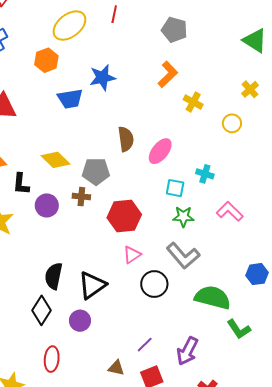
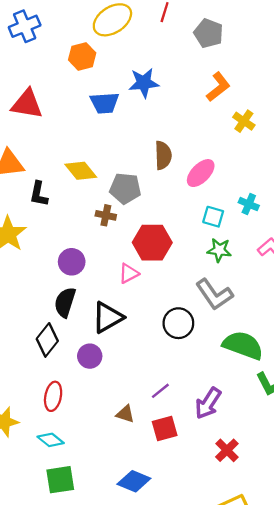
gray pentagon: (174, 30) -> (209, 33), moved
purple circle: (47, 205) -> (72, 262), moved
pink triangle: (132, 255) -> (129, 273), moved

